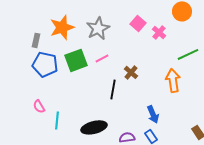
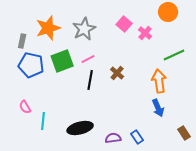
black line: (113, 89) -> (90, 80), moved
blue arrow: (153, 114) -> (158, 108), moved

